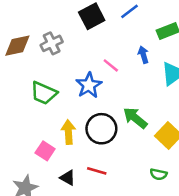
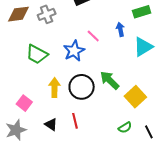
pink square: (45, 151) -> (24, 103), moved
red line: (97, 171) -> (75, 121), turned 56
green semicircle: (158, 174) -> (125, 128), turned -48

